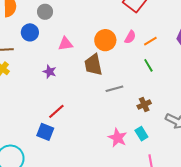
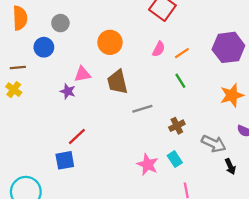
orange circle: (105, 40) -> (110, 42), moved
pink triangle: (65, 44) -> (83, 74), moved
blue square: (45, 132) -> (65, 160), turned -30

